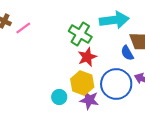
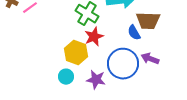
yellow hexagon: (82, 83) -> (76, 53), moved

